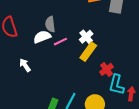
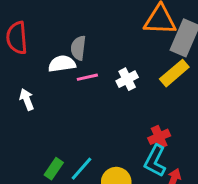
yellow rectangle: (88, 52) -> (174, 73), moved
red cross: (106, 69) -> (159, 137), moved

